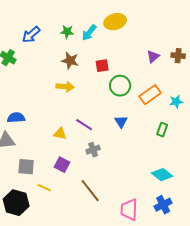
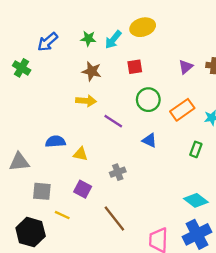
red square: (102, 66) -> (135, 67), moved
blue semicircle: (16, 118) -> (55, 142), moved
blue triangle: (121, 122) -> (149, 140), turned -32
purple line: (84, 125) -> (113, 121), moved
blue cross: (163, 205) -> (197, 234), size x1.4

